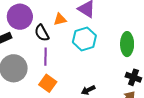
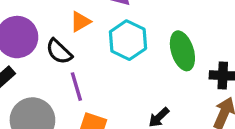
green ellipse: (127, 44) -> (182, 51), moved

